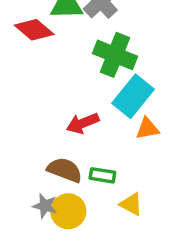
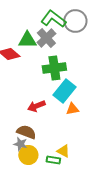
green cross: (115, 55) -> (54, 68), turned -30
green rectangle: (102, 175) -> (53, 160), moved
gray star: (45, 206) -> (20, 144), moved

